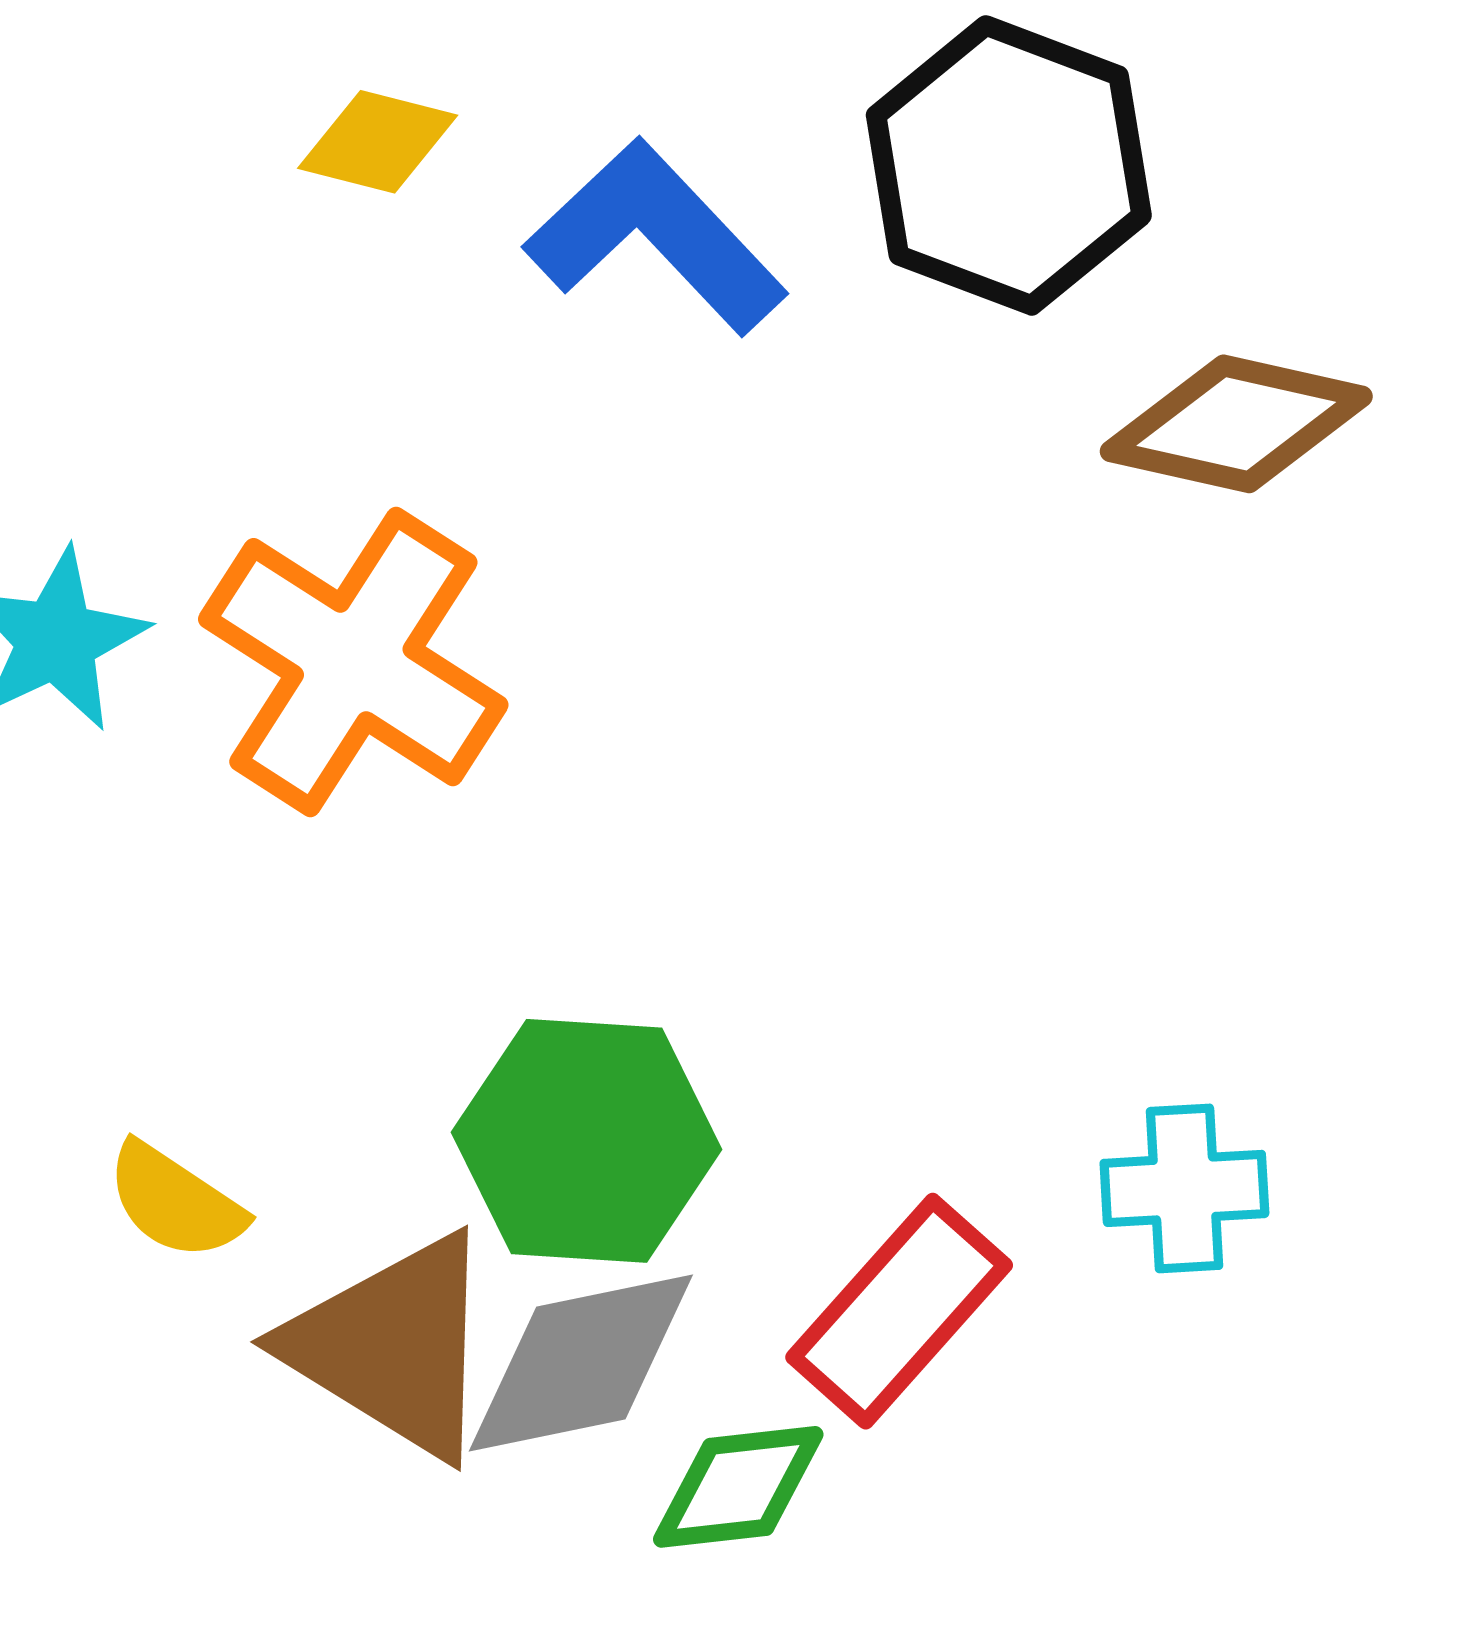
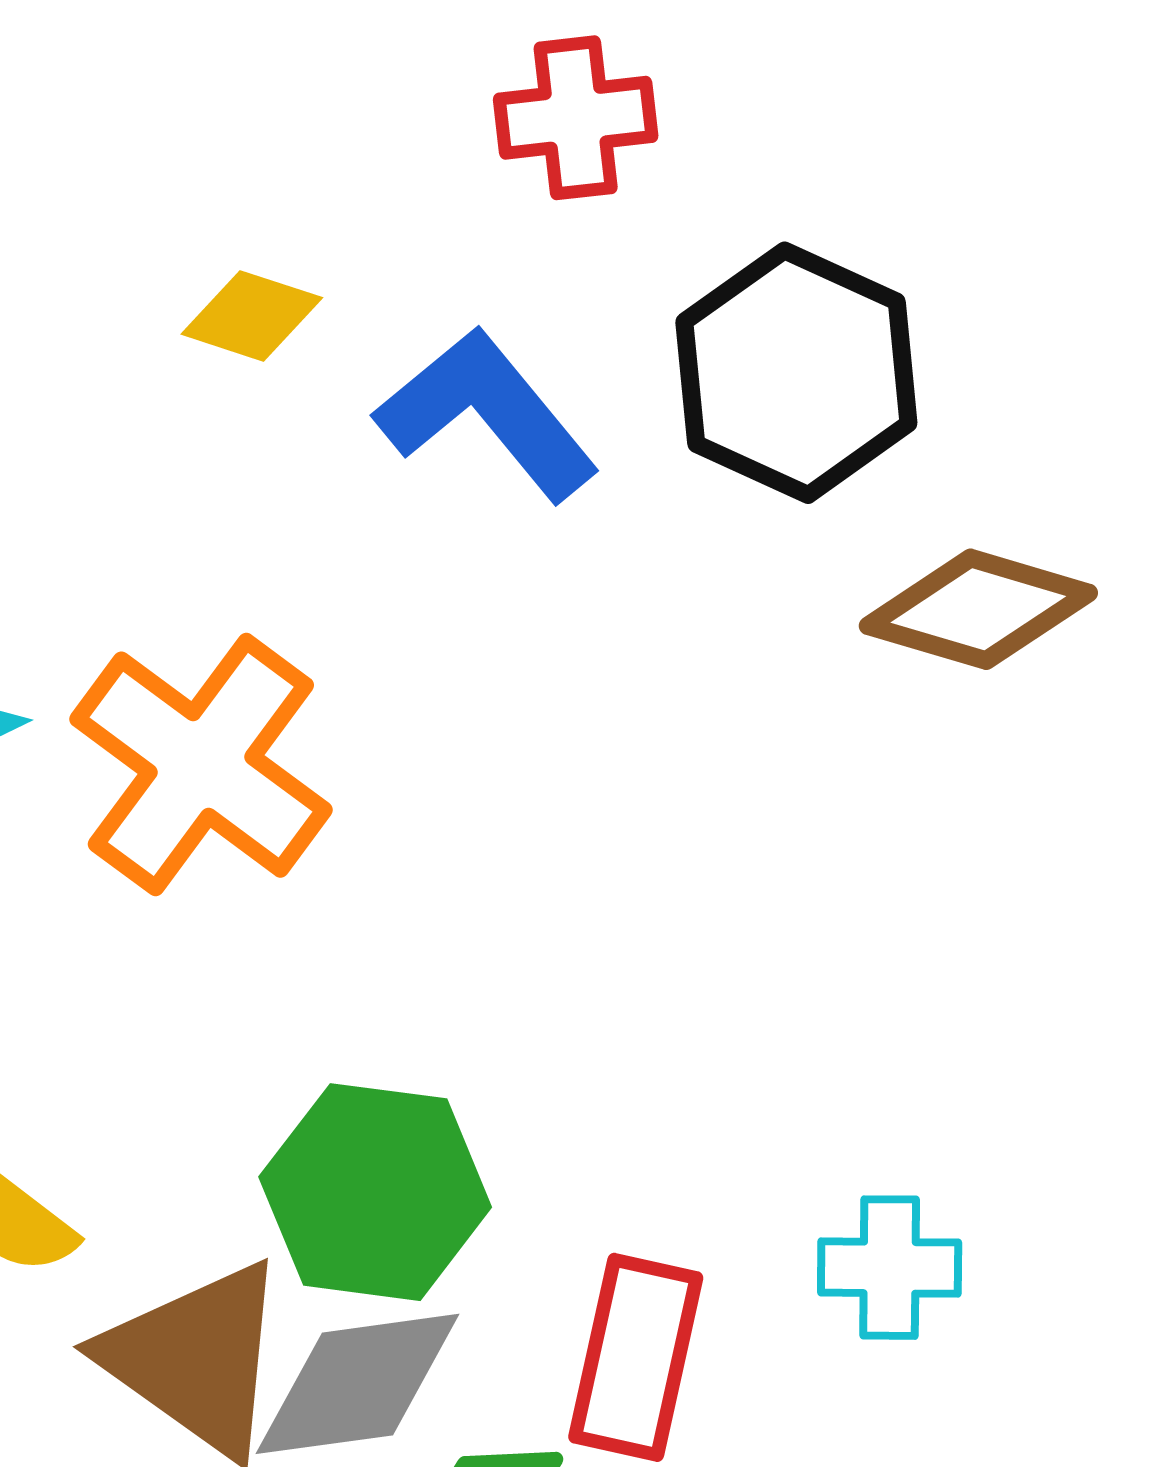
red rectangle: (899, 1311) -> (636, 1357), turned -33

